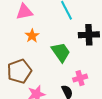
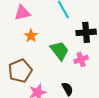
pink cross: (80, 78) -> (81, 59), moved

